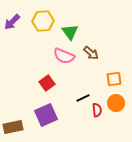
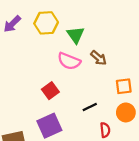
red semicircle: (97, 110) -> (105, 130), moved

